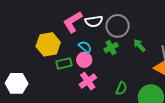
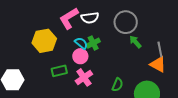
gray circle: (118, 26) -> (126, 22), moved
green cross: (111, 48) -> (93, 43), moved
green rectangle: (64, 63) -> (59, 71), moved

